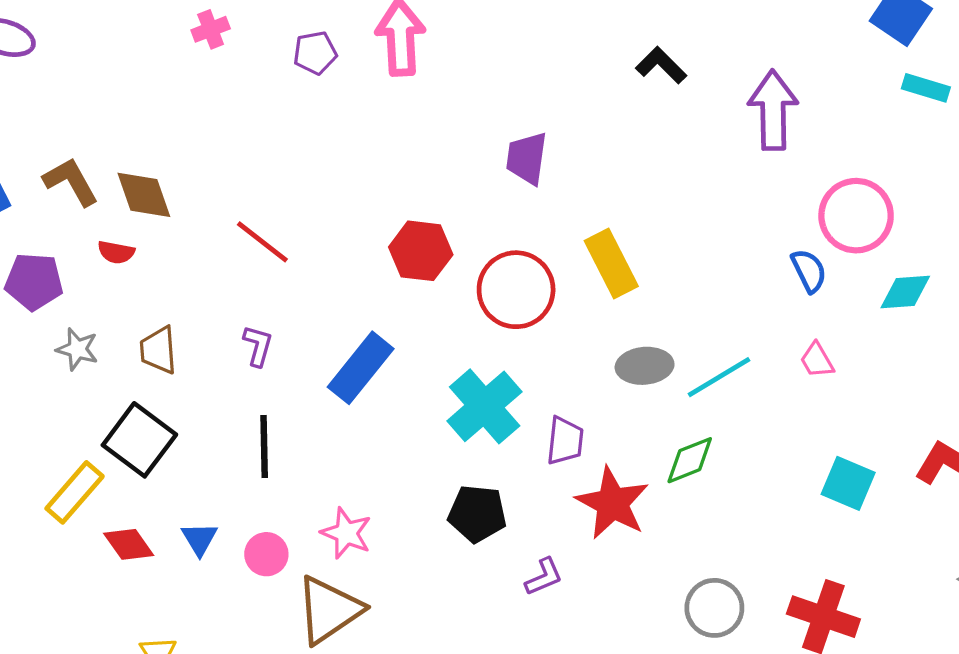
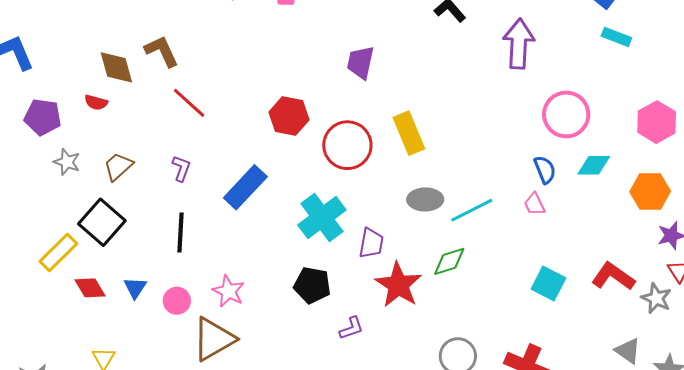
brown L-shape: (71, 182) -> (162, 51), moved
blue semicircle: (809, 271) -> (545, 170), moved
brown trapezoid: (158, 350) -> (118, 166), turned 48

